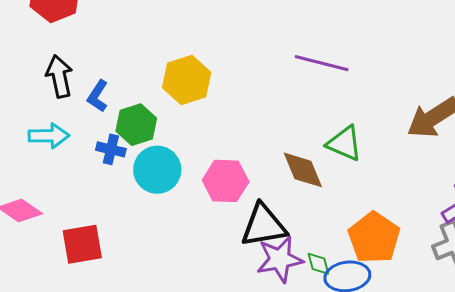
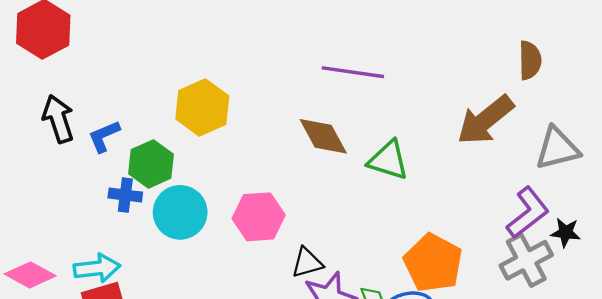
blue L-shape: (98, 96) -> (104, 136), turned 40
cyan arrow: (49, 136) -> (97, 268), moved
brown diamond: (303, 170) -> (323, 136), moved
black triangle: (264, 226) -> (307, 263), size x0.6

